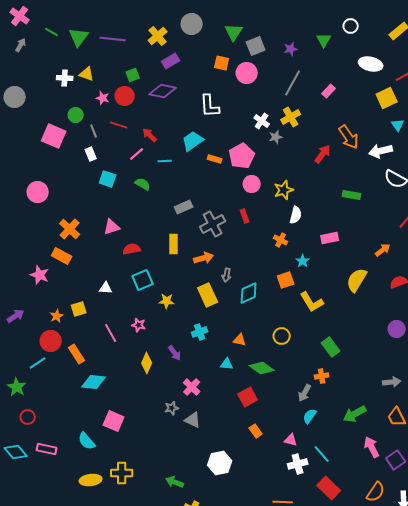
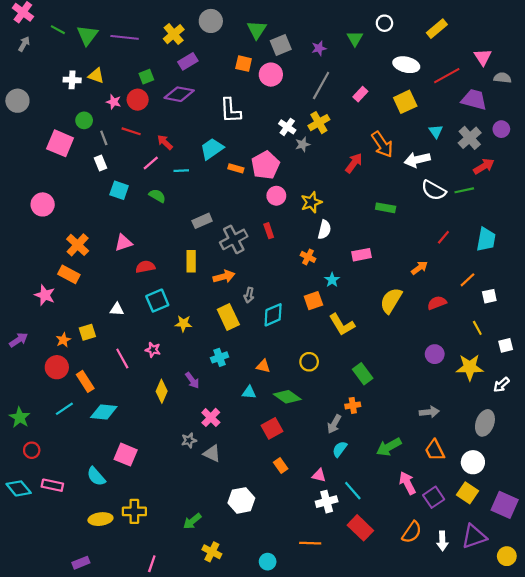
yellow square: (387, 98) -> (405, 102), moved
cyan line: (38, 363) -> (64, 409), moved
green arrow: (175, 482) -> (192, 521), turned -60

